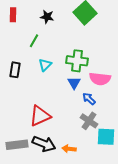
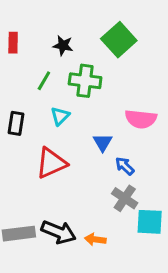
green cross: (77, 61) -> (85, 81), moved
pink semicircle: (100, 79) -> (141, 119), moved
red triangle: (40, 116) -> (51, 163), moved

